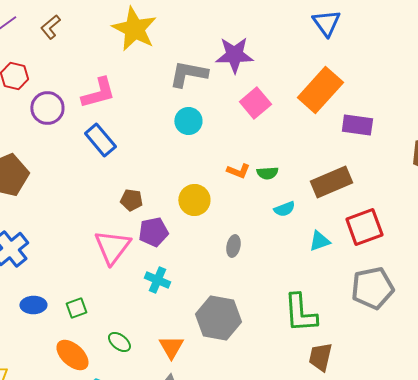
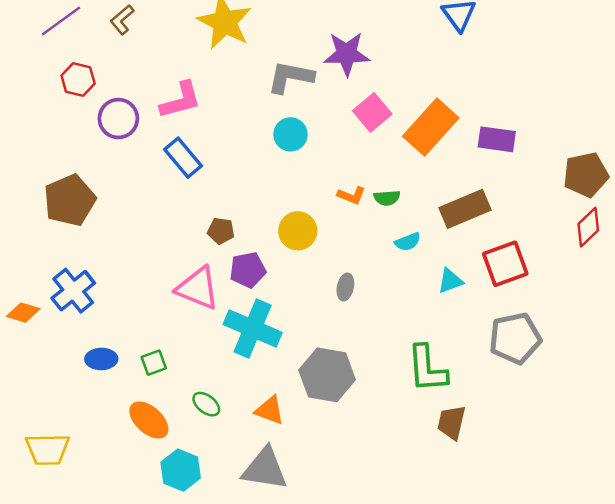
orange rectangle: (320, 90) -> (431, 127), moved
pink triangle: (112, 247) -> (198, 288), turned -45
cyan cross: (157, 280) -> (253, 328), size x1.8
orange triangle: (171, 347) -> (270, 410), turned -40

